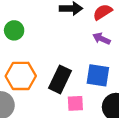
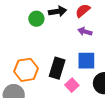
green circle: (14, 30) -> (36, 19), moved
pink square: (75, 103) -> (72, 85), turned -32

